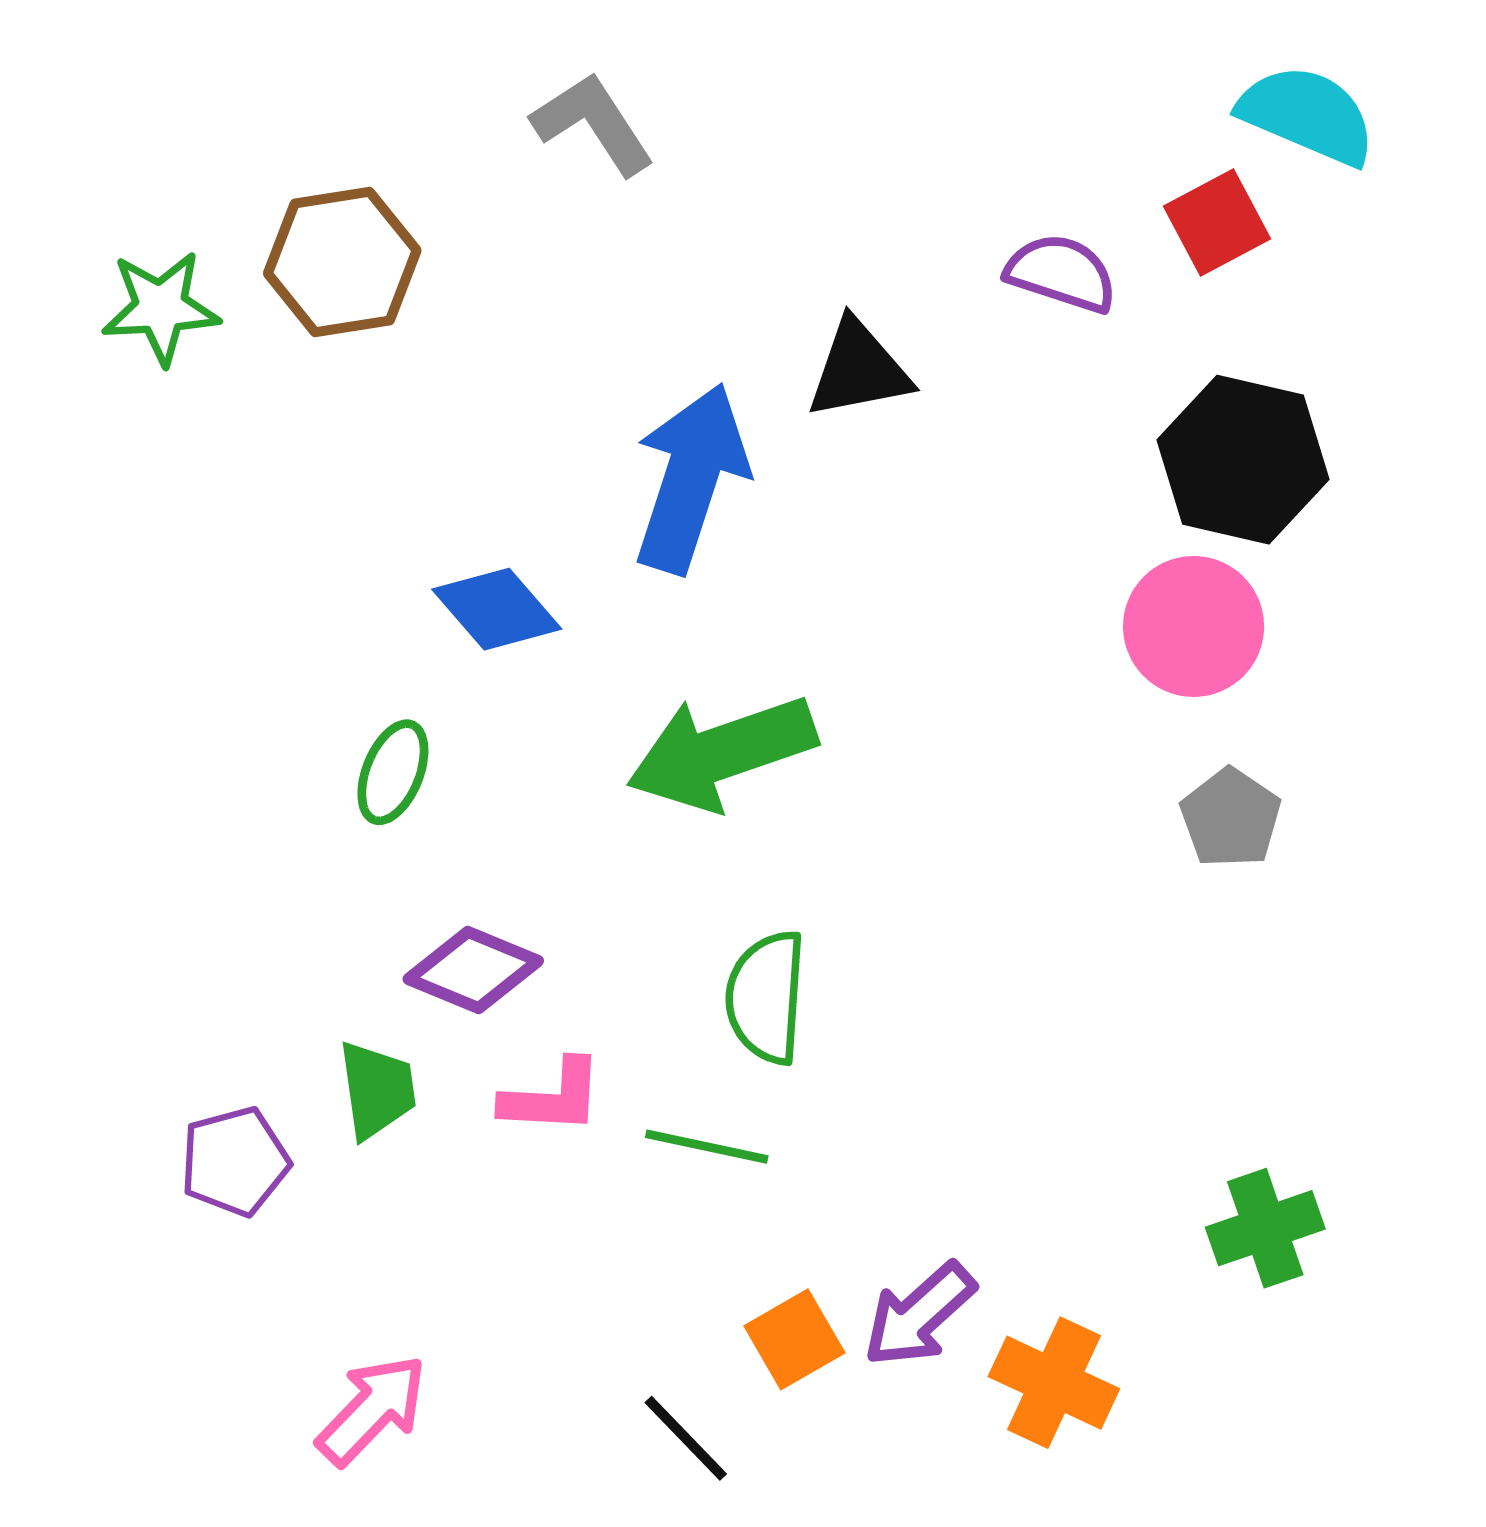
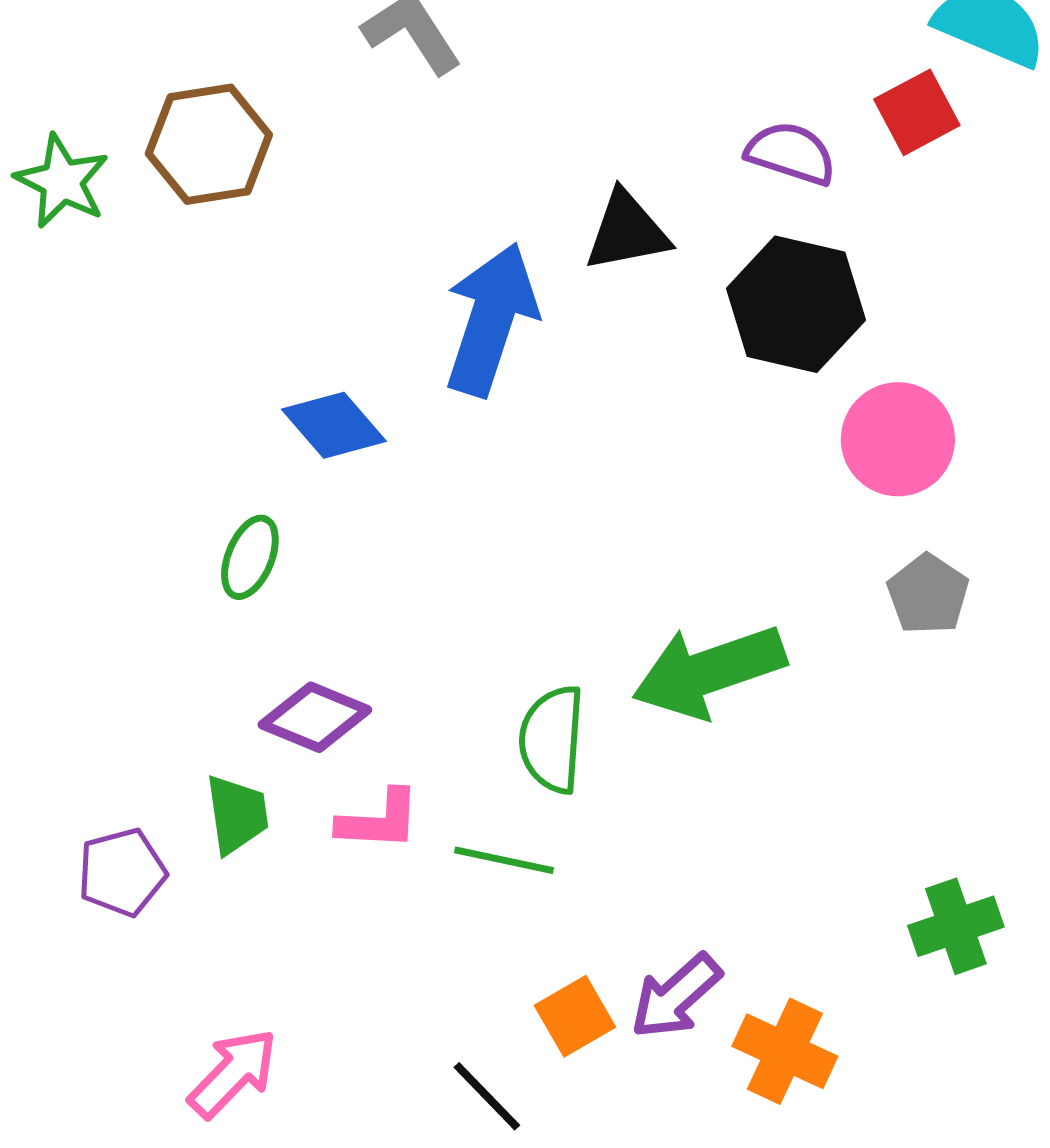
green star: (161, 308) -> (62, 181), turned 30
black hexagon: (1243, 460) -> (796, 304), moved
green arrow: (722, 752) -> (709, 671), moved

